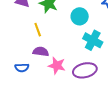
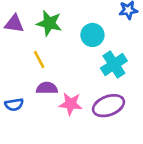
cyan cross: (93, 40) -> (114, 64), turned 36
blue semicircle: (22, 68) -> (14, 105), moved

